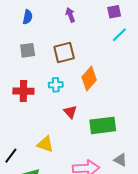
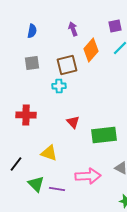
orange diamond: (89, 79) -> (91, 50), moved
cyan cross: (56, 85) -> (59, 86), moved
red cross: (23, 91) -> (26, 115), moved

